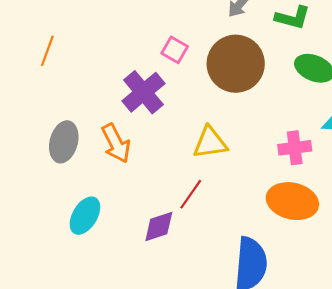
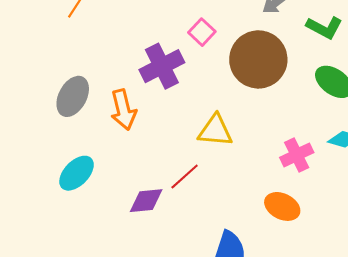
pink cross: (295, 148) -> (297, 155), turned -32
orange ellipse: (292, 201) -> (282, 206), size x0.7

